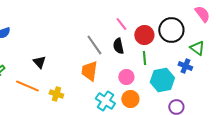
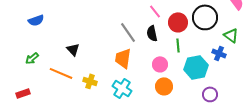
cyan cross: (105, 101) -> (122, 88), moved

